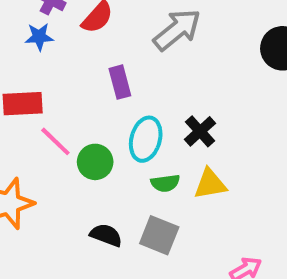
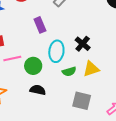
pink line: (55, 141) -> (12, 59), turned -48
black semicircle: (106, 235) -> (38, 90), moved
gray square: (159, 235) -> (82, 101), moved

